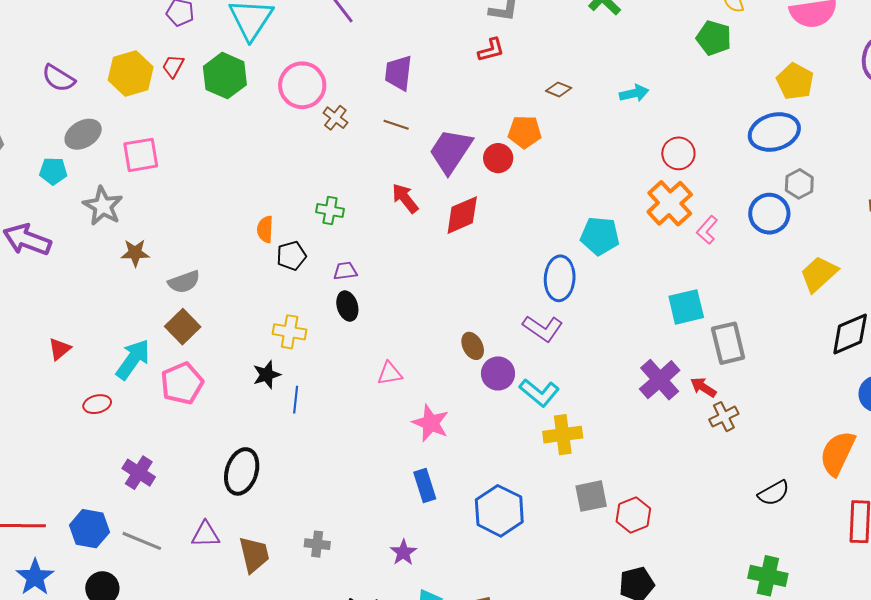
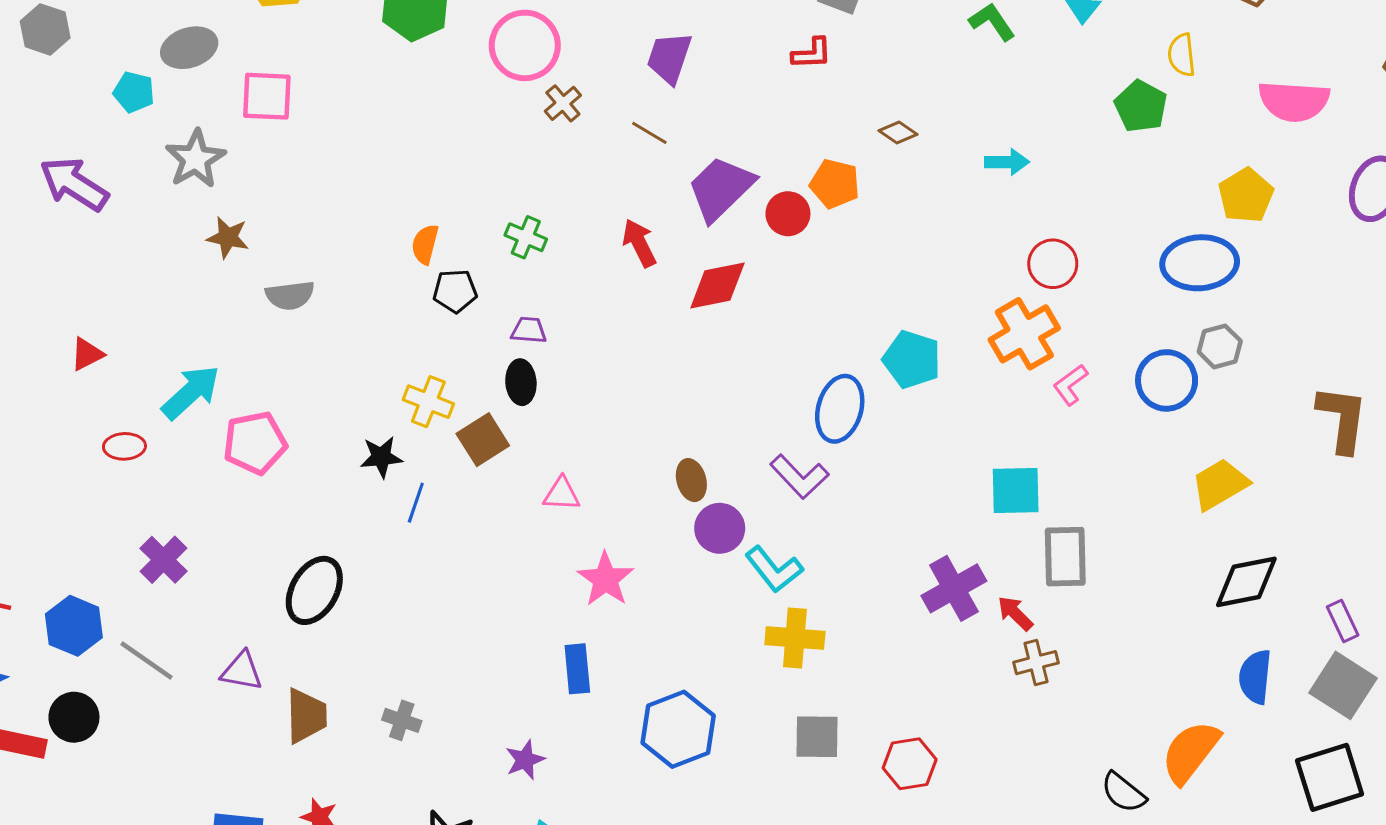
brown square: (183, 327) -> (483, 440), moved
black semicircle: (774, 493) -> (1123, 793), moved, turned 56
red hexagon: (633, 515) -> (910, 764), moved

